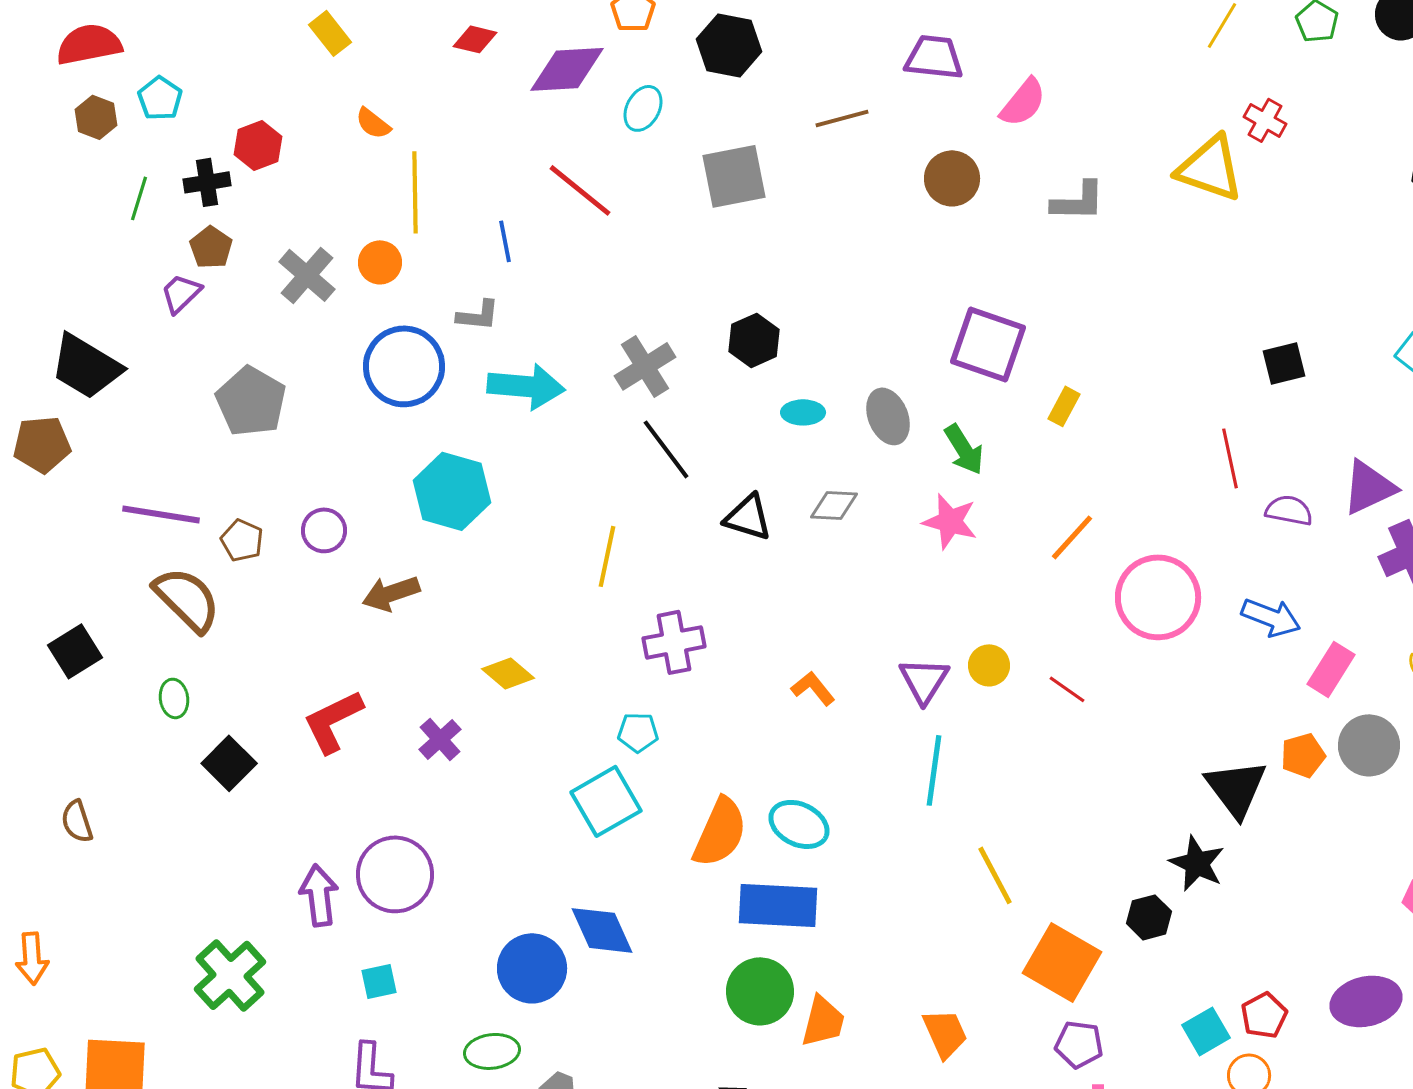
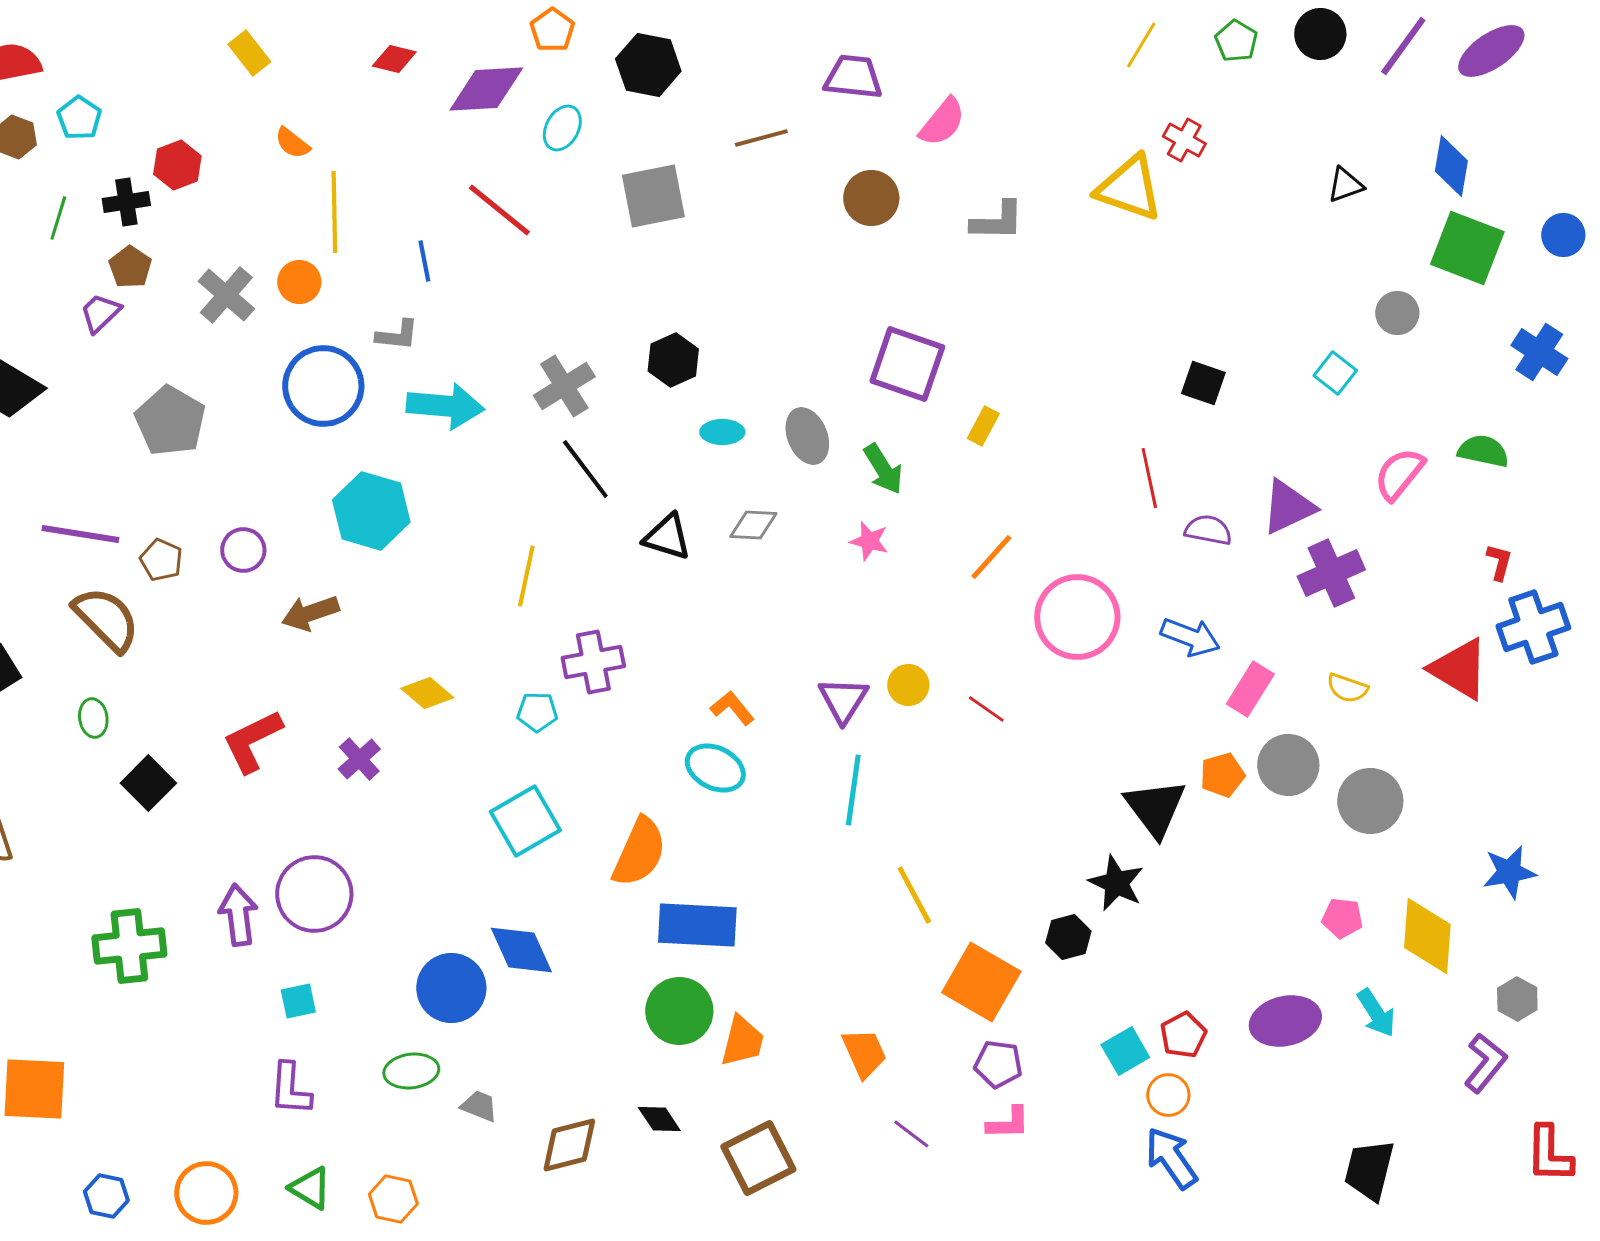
black square: (1284, 363) -> (1203, 383), turned 33
pink star: (950, 521) -> (869, 541), size x0.7
cyan pentagon: (638, 732) -> (537, 712), moved
cyan ellipse: (799, 824) -> (715, 768), moved
green cross: (230, 975) -> (129, 946), moved, turned 36

